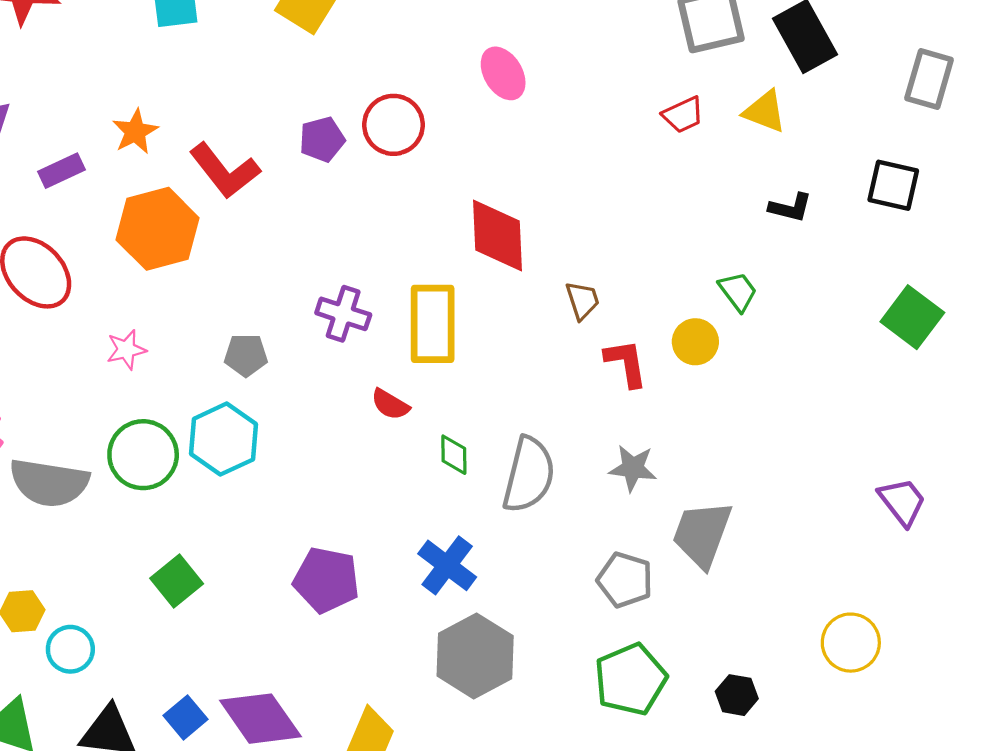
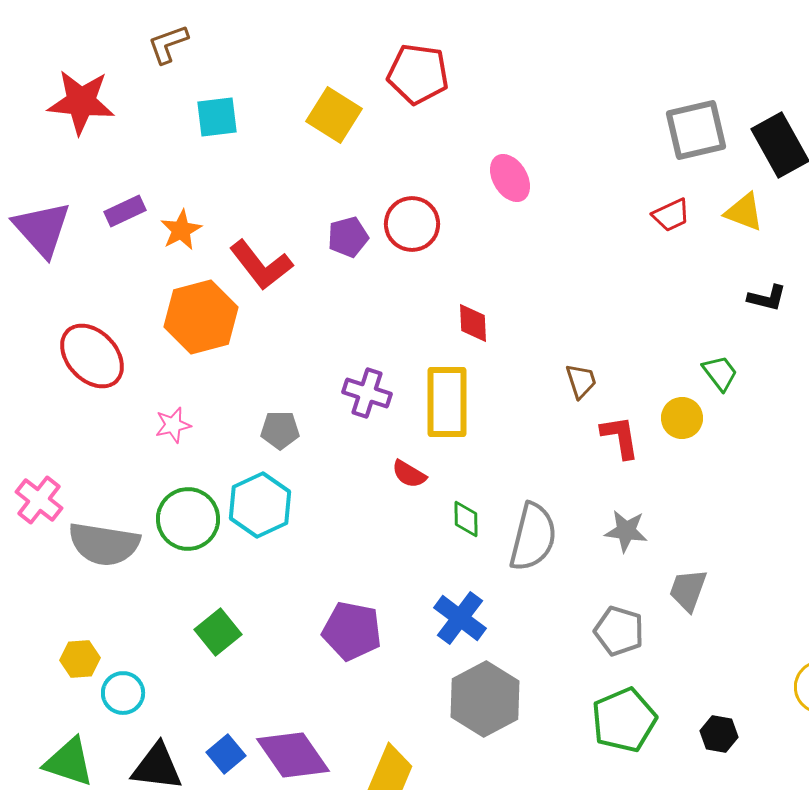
purple rectangle: (61, 171) -> (125, 211), moved
red diamond: (497, 236) -> (473, 323), moved, size x0.6
gray trapezoid: (702, 534) -> (688, 590), size x0.7

